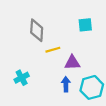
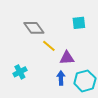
gray diamond: (37, 30) -> (34, 28), turned -40
yellow line: (53, 50) -> (49, 46), turned 56

